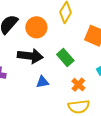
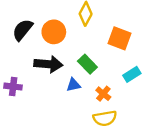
blue triangle: (42, 82) -> (73, 85), moved

